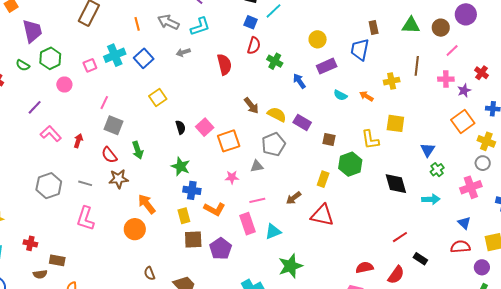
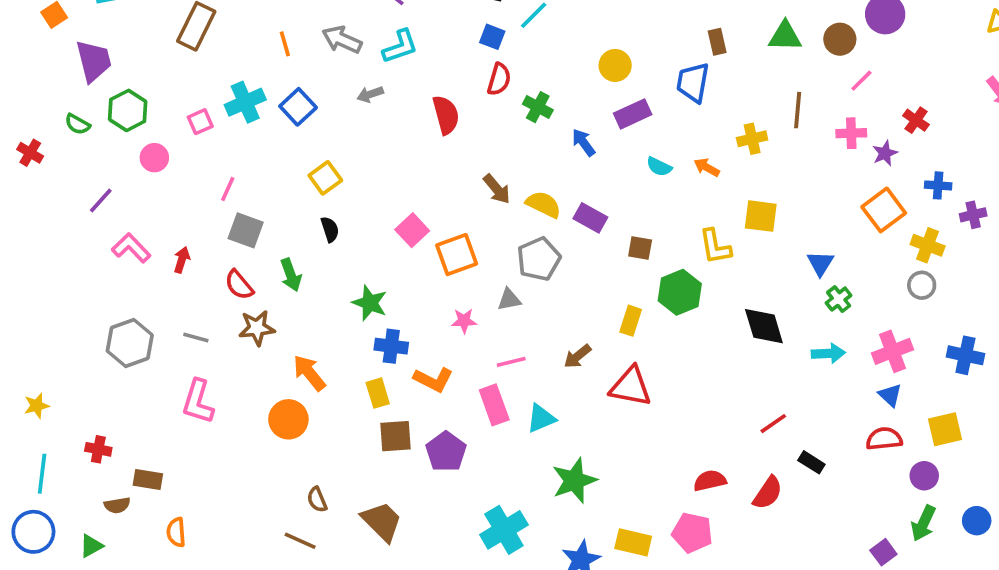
black semicircle: (181, 127) -> (330, 229), moved
pink cross: (471, 187) -> (892, 351), moved

